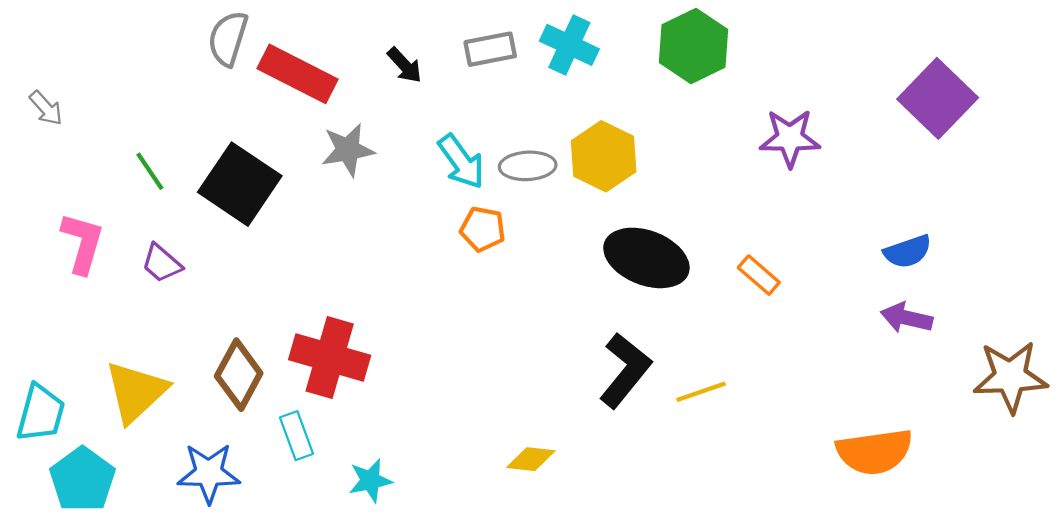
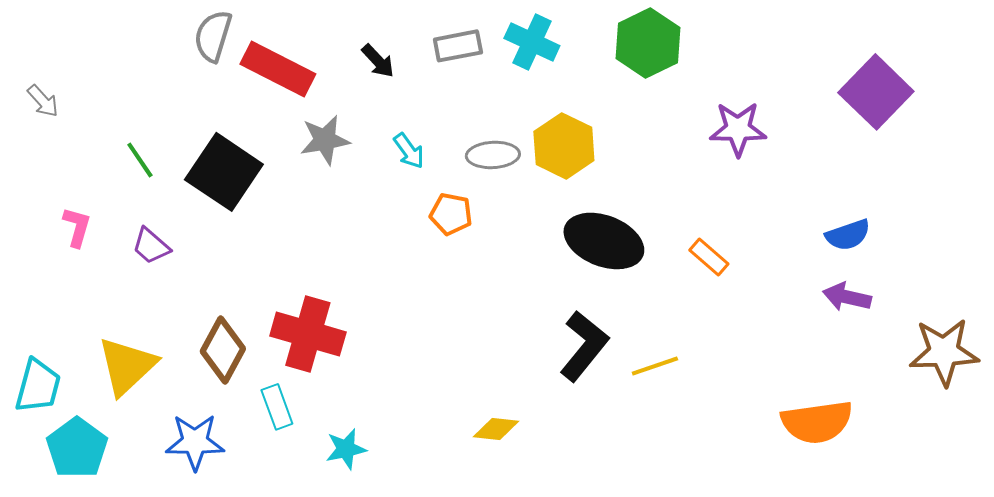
cyan arrow: (461, 162) -> (409, 151), moved, size x0.7
pink L-shape: (82, 243) -> (77, 227), size x0.7

